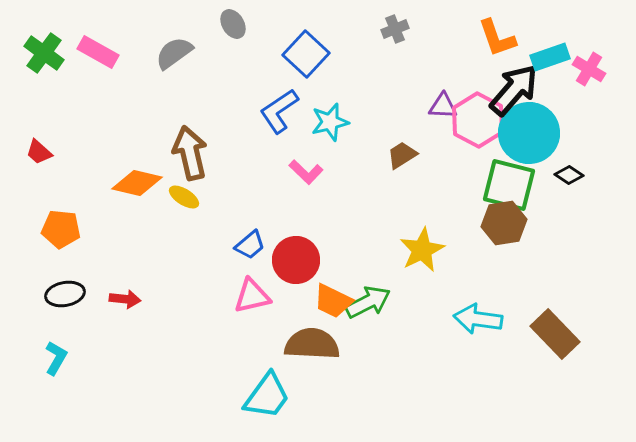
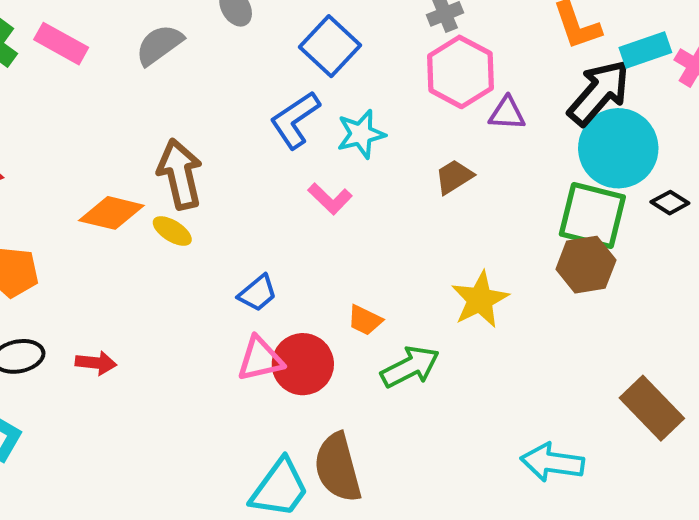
pink hexagon: (478, 120) -> (461, 72), moved
red circle: (296, 260) -> (303, 364), moved
orange trapezoid: (333, 301) -> (365, 320), moved, size x0.7
cyan arrow: (478, 319) -> (552, 462), moved
brown semicircle: (312, 344) -> (338, 468), moved, turned -108

